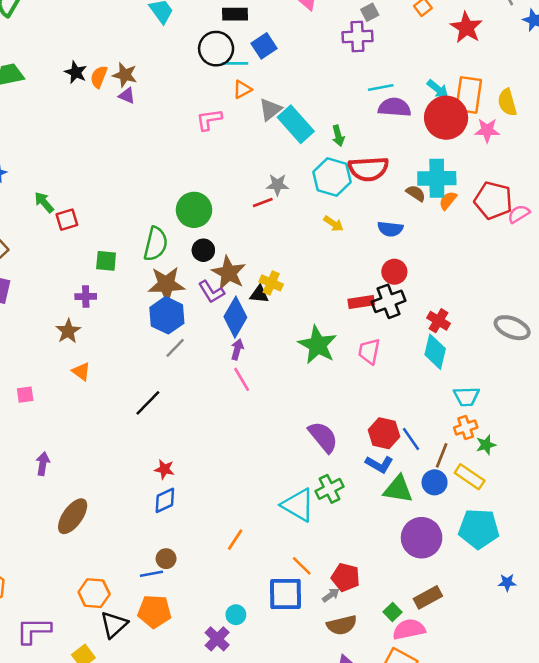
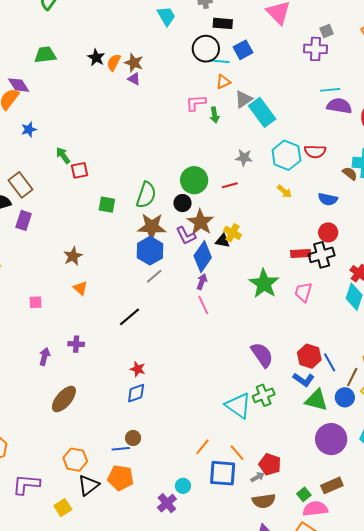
green arrow: (338, 136) -> (215, 115), moved
red semicircle: (368, 169) -> (315, 151), size x0.7
red line: (263, 202) -> (230, 185), moved
green circle: (194, 210) -> (194, 180), moved
purple cross: (86, 297) -> (76, 344), moved
orange line: (235, 540) -> (202, 447), moved

